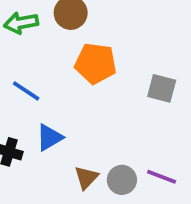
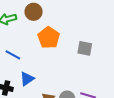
orange pentagon: (96, 63) -> (49, 38), turned 30

